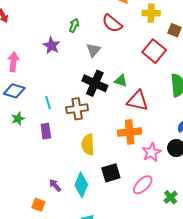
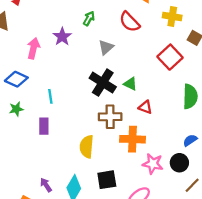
pink arrow: (13, 62) -> (33, 48), moved
red triangle: (138, 101) -> (145, 107), size x0.6
brown cross: (77, 109) -> (110, 117), moved
pink star: (152, 152) -> (153, 164), turned 30

